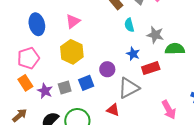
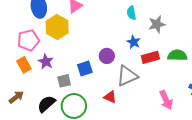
gray star: (155, 35) -> (157, 24), turned -30
green semicircle: (175, 49) -> (177, 55), moved
yellow hexagon: (72, 52) -> (57, 27), moved
gray square: (65, 88) -> (64, 81), moved
purple star: (45, 91) -> (46, 62), moved

